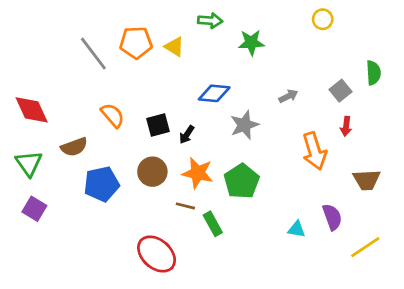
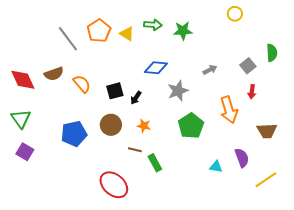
green arrow: (210, 21) -> (153, 25), moved
orange pentagon: (136, 43) -> (99, 31), turned -30
brown semicircle: (74, 147) -> (54, 74), moved
orange star: (198, 173) -> (144, 126), size x0.6
green pentagon: (242, 181) -> (191, 126), moved

